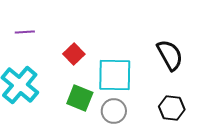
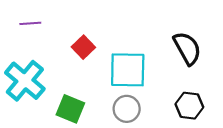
green square: (80, 98) -> (70, 109), moved

